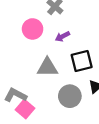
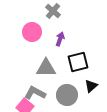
purple arrow: (62, 36) -> (60, 39), turned 136
gray L-shape: (15, 95) -> (35, 93), moved

